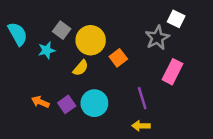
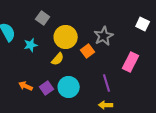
white square: (176, 19) -> (143, 24), moved
gray square: (62, 30) -> (43, 18), moved
gray star: (157, 38) -> (104, 36), moved

